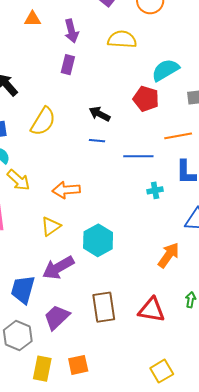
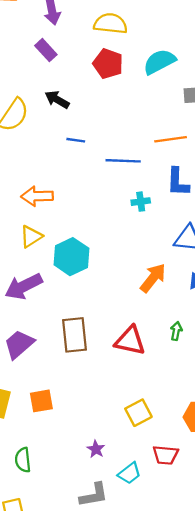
purple rectangle: (68, 65) -> (46, 50), turned -60
red pentagon: (146, 99) -> (108, 64), moved
black arrow: (100, 114) -> (57, 100), moved
yellow triangle: (51, 226) -> (31, 237), moved

